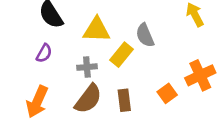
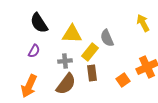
brown rectangle: (124, 100) -> (92, 73), moved

